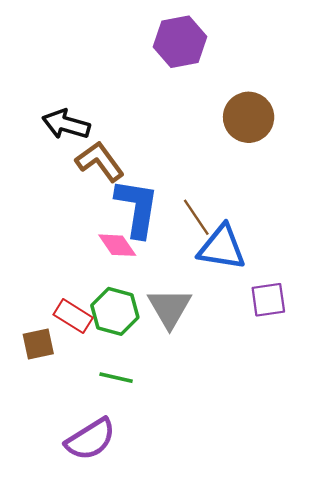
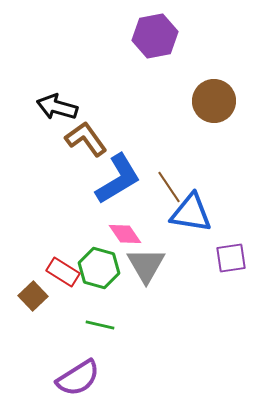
blue L-shape: (137, 208) -> (118, 179), turned 50
pink diamond: (117, 245) -> (125, 234), moved
brown square: (38, 344) -> (33, 296), turned -32

